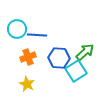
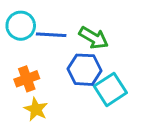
green arrow: (85, 52) -> (94, 38), moved, turned 72
orange cross: (28, 57) -> (27, 79), moved

